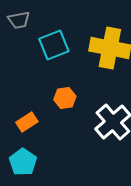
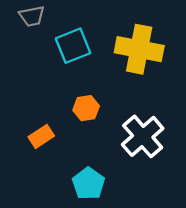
cyan pentagon: (23, 162) -> (88, 184), moved

